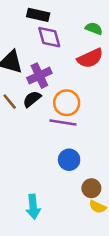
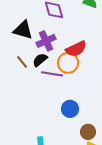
red semicircle: (90, 58) -> (76, 49), moved
purple line: (63, 123) -> (52, 74), moved

